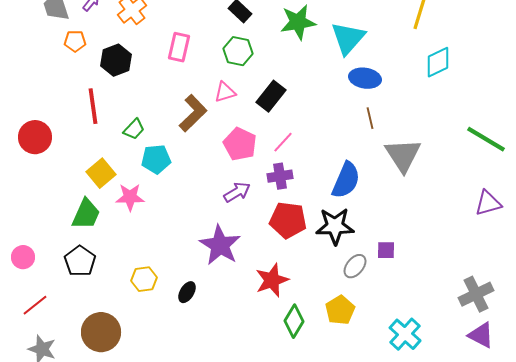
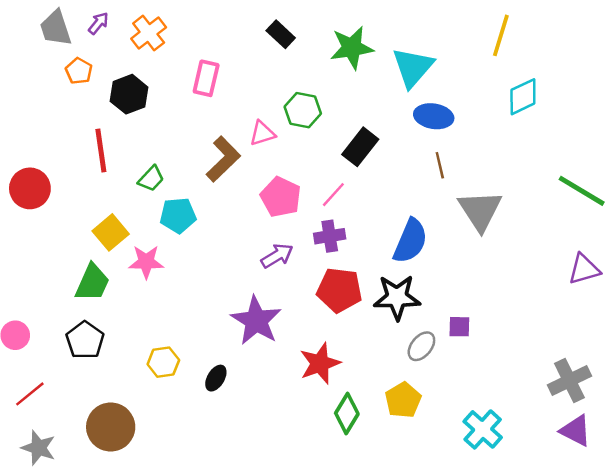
orange pentagon: (75, 41) -> (79, 71), turned 30
green hexagon: (238, 51) -> (303, 110), moved
black rectangle: (271, 96) -> (360, 147), moved

